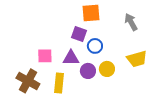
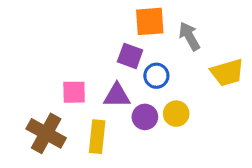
gray arrow: (131, 22) -> (189, 36), moved
yellow trapezoid: (137, 59) -> (227, 72), moved

